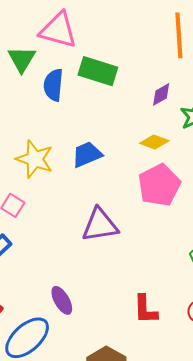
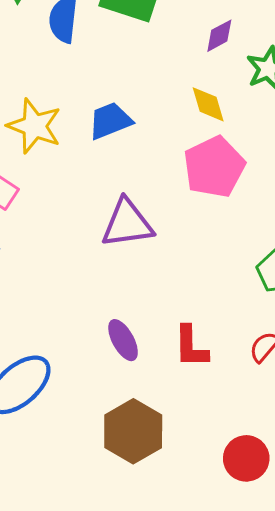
yellow diamond: (154, 142) -> (208, 104), turned 52
purple ellipse: (62, 300) -> (123, 340), moved

